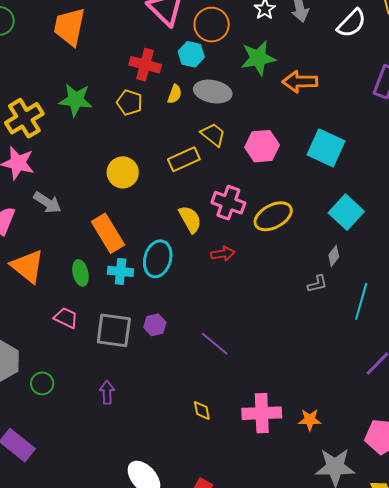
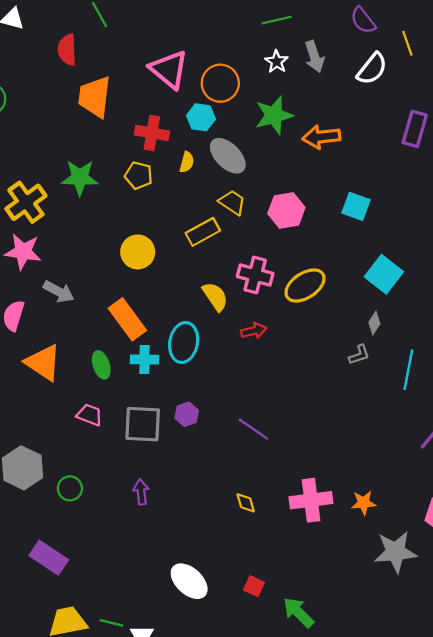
orange trapezoid: (69, 27) -> (95, 97), moved
gray ellipse: (213, 92) -> (228, 156), turned 39
cyan square: (326, 148) -> (356, 206), size x0.7

